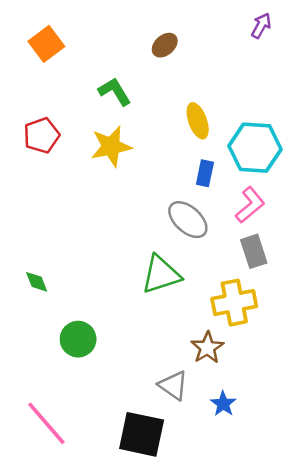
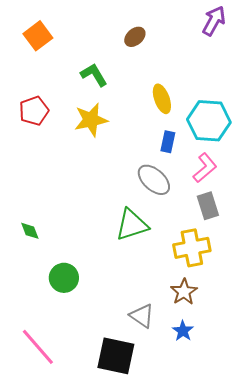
purple arrow: (261, 26) -> (214, 21), size x1.4
brown star: (207, 348) -> (184, 292), moved

